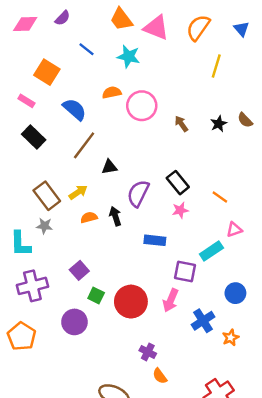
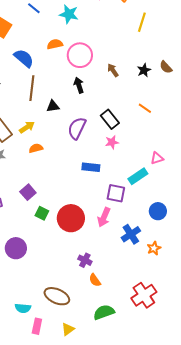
brown line: (84, 145) -> (32, 88), turned -30
orange line: (220, 197) -> (145, 108), moved
black arrow: (115, 216) -> (79, 85), moved
purple circle: (74, 322) -> (16, 248), moved

